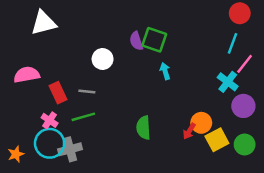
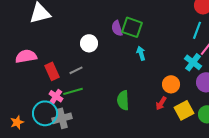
gray line: (87, 92) -> (76, 70), turned -32
pink cross: (50, 120) -> (56, 96), moved
orange circle: (201, 123) -> (171, 84), moved

